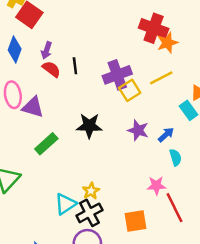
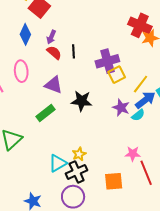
yellow line: (161, 78) -> (141, 84), moved, turned -30
purple triangle: (33, 107) -> (54, 85), moved
blue arrow: (166, 135) -> (145, 100), moved, size x1.5
cyan semicircle: (175, 157) -> (138, 115), moved, turned 64

